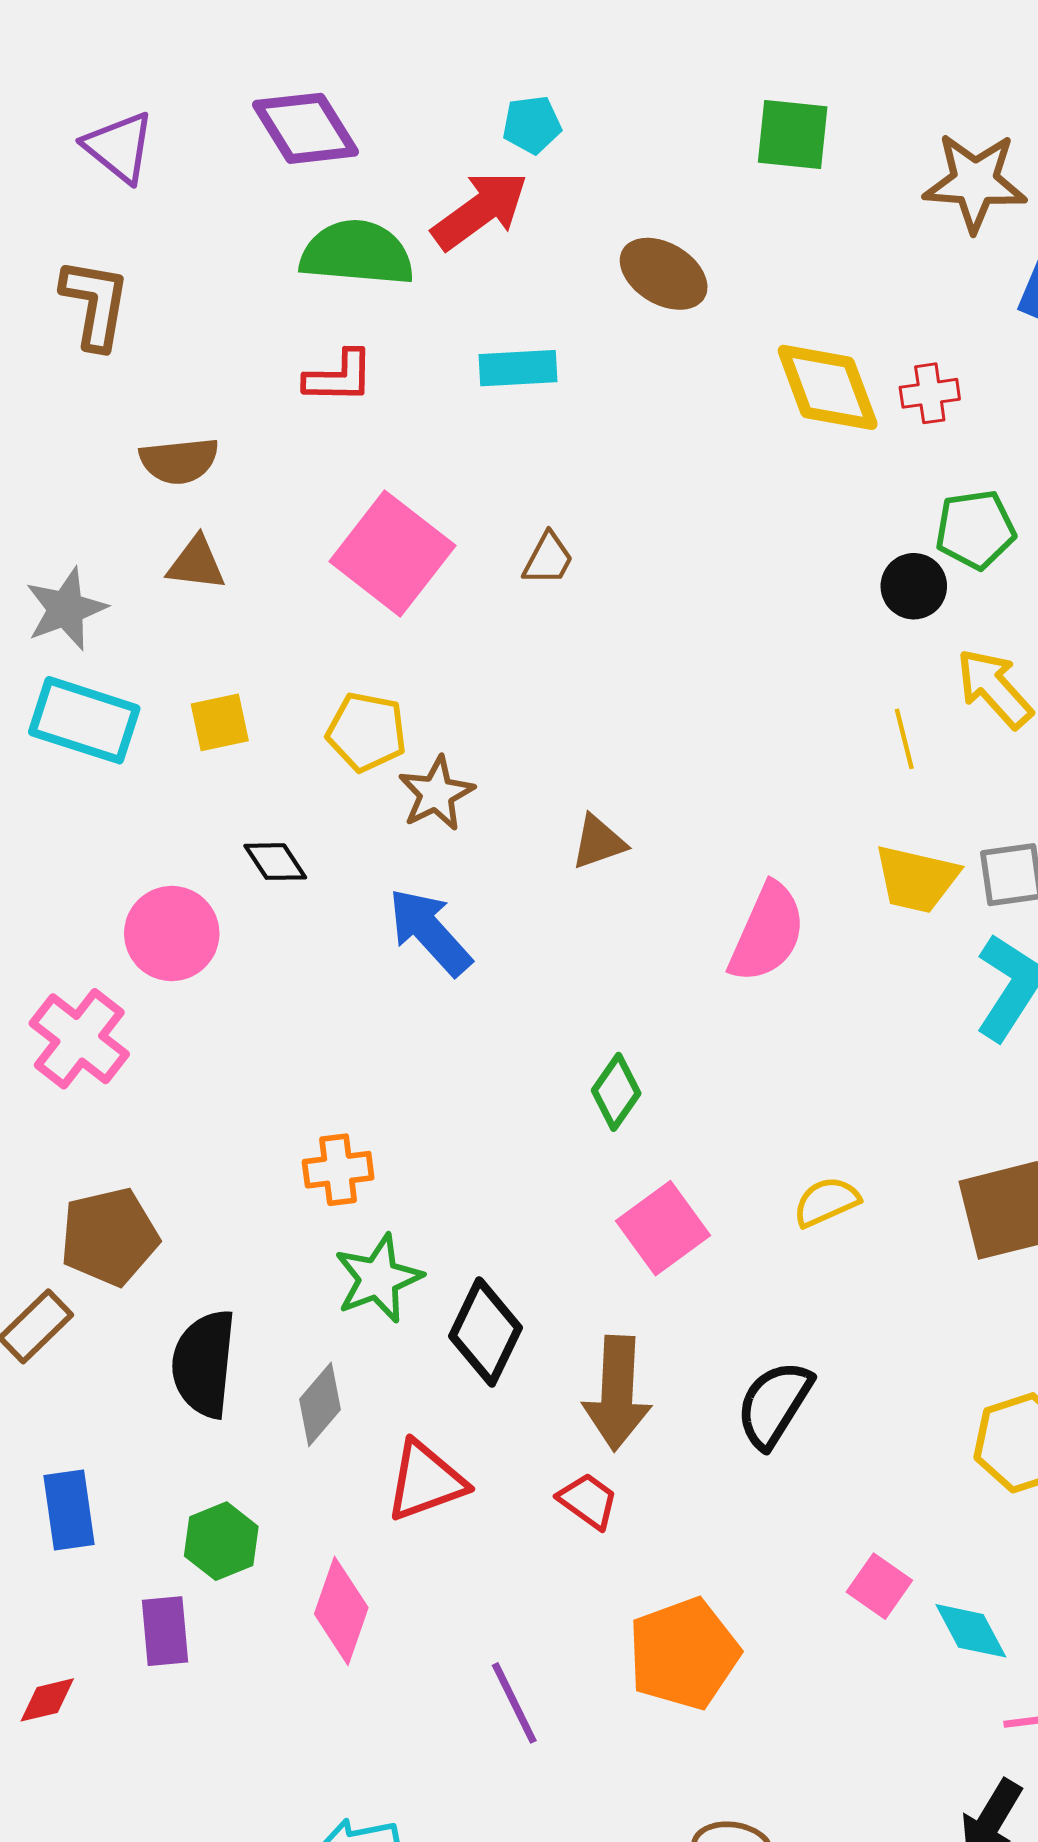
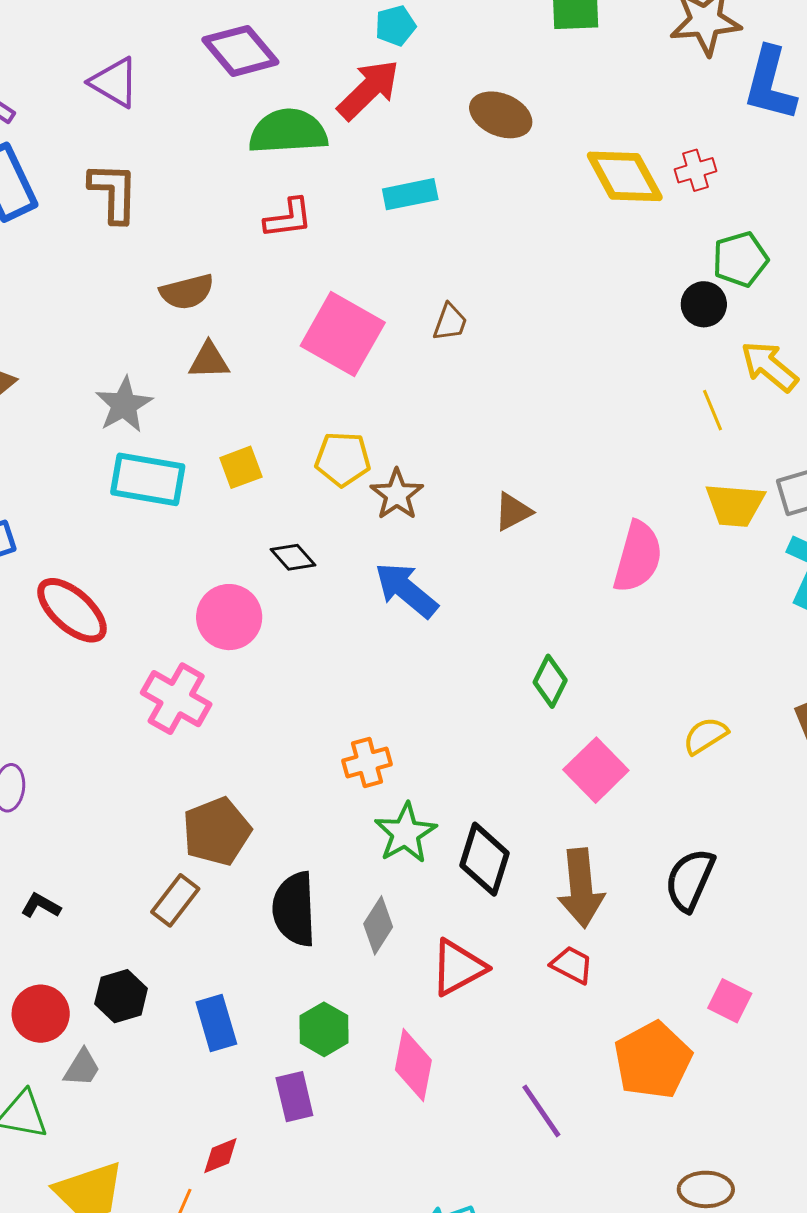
pink square: (879, 1586) -> (730, 1001), moved

